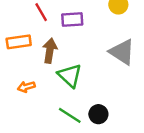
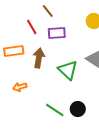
green triangle: (70, 76) -> (68, 70), moved

